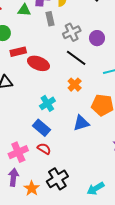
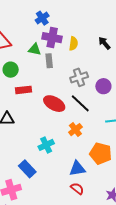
gray rectangle: (50, 19) -> (49, 61), moved
red ellipse: (38, 63) -> (54, 104), moved
blue rectangle: (41, 128) -> (27, 169), moved
red semicircle: (44, 149) -> (77, 189), moved

